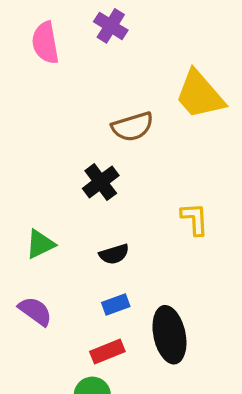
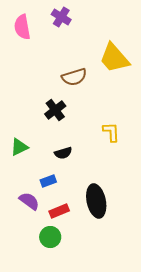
blue rectangle: (116, 305) -> (48, 181), moved
purple semicircle: (35, 311) -> (29, 201), moved

